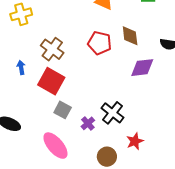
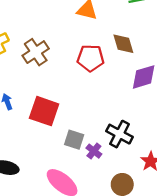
brown cross: (52, 49) -> (36, 52), moved, turned 30
gray square: (63, 110) -> (74, 140), moved

